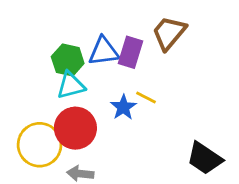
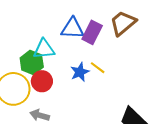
green hexagon: (68, 60) -> (32, 62), moved
red circle: (75, 128) -> (42, 81), size x0.7

